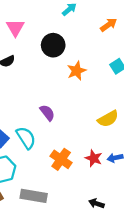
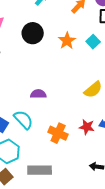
orange star: (77, 71) -> (67, 41), moved
purple semicircle: (47, 113) -> (38, 94), turned -42

